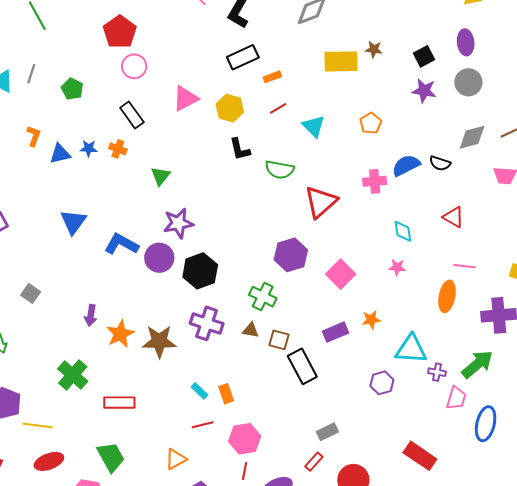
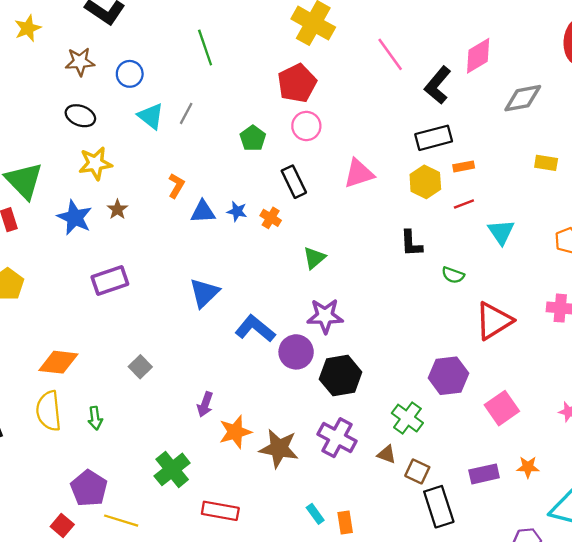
yellow rectangle: (341, 61) -> (546, 163), size x0.6
green pentagon: (72, 89) -> (253, 138), moved
yellow hexagon: (230, 108) -> (425, 182), moved
green semicircle: (280, 170) -> (453, 275), size x0.7

